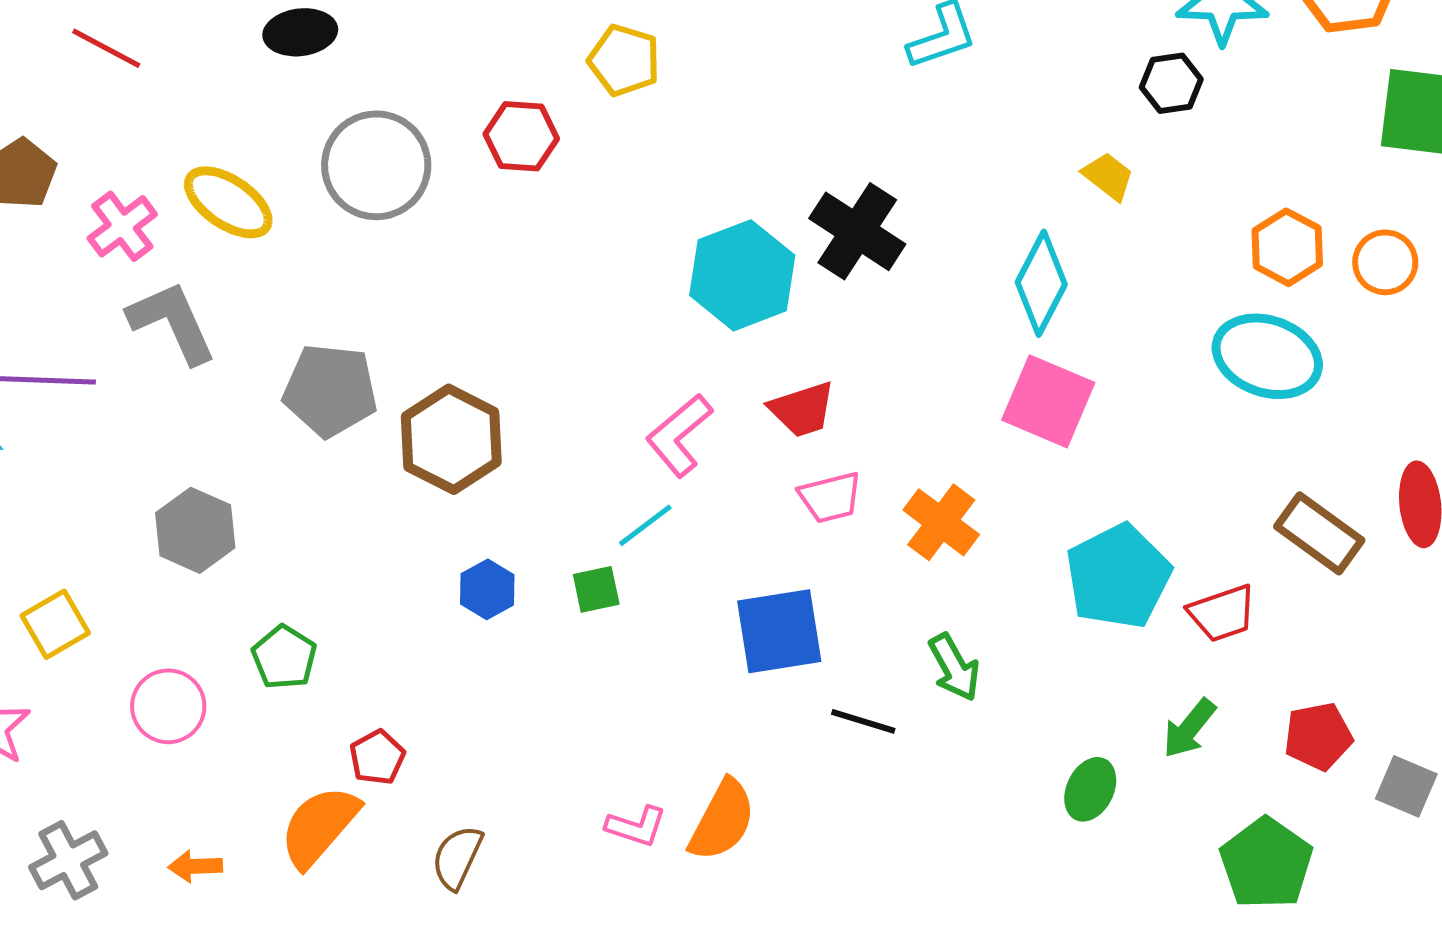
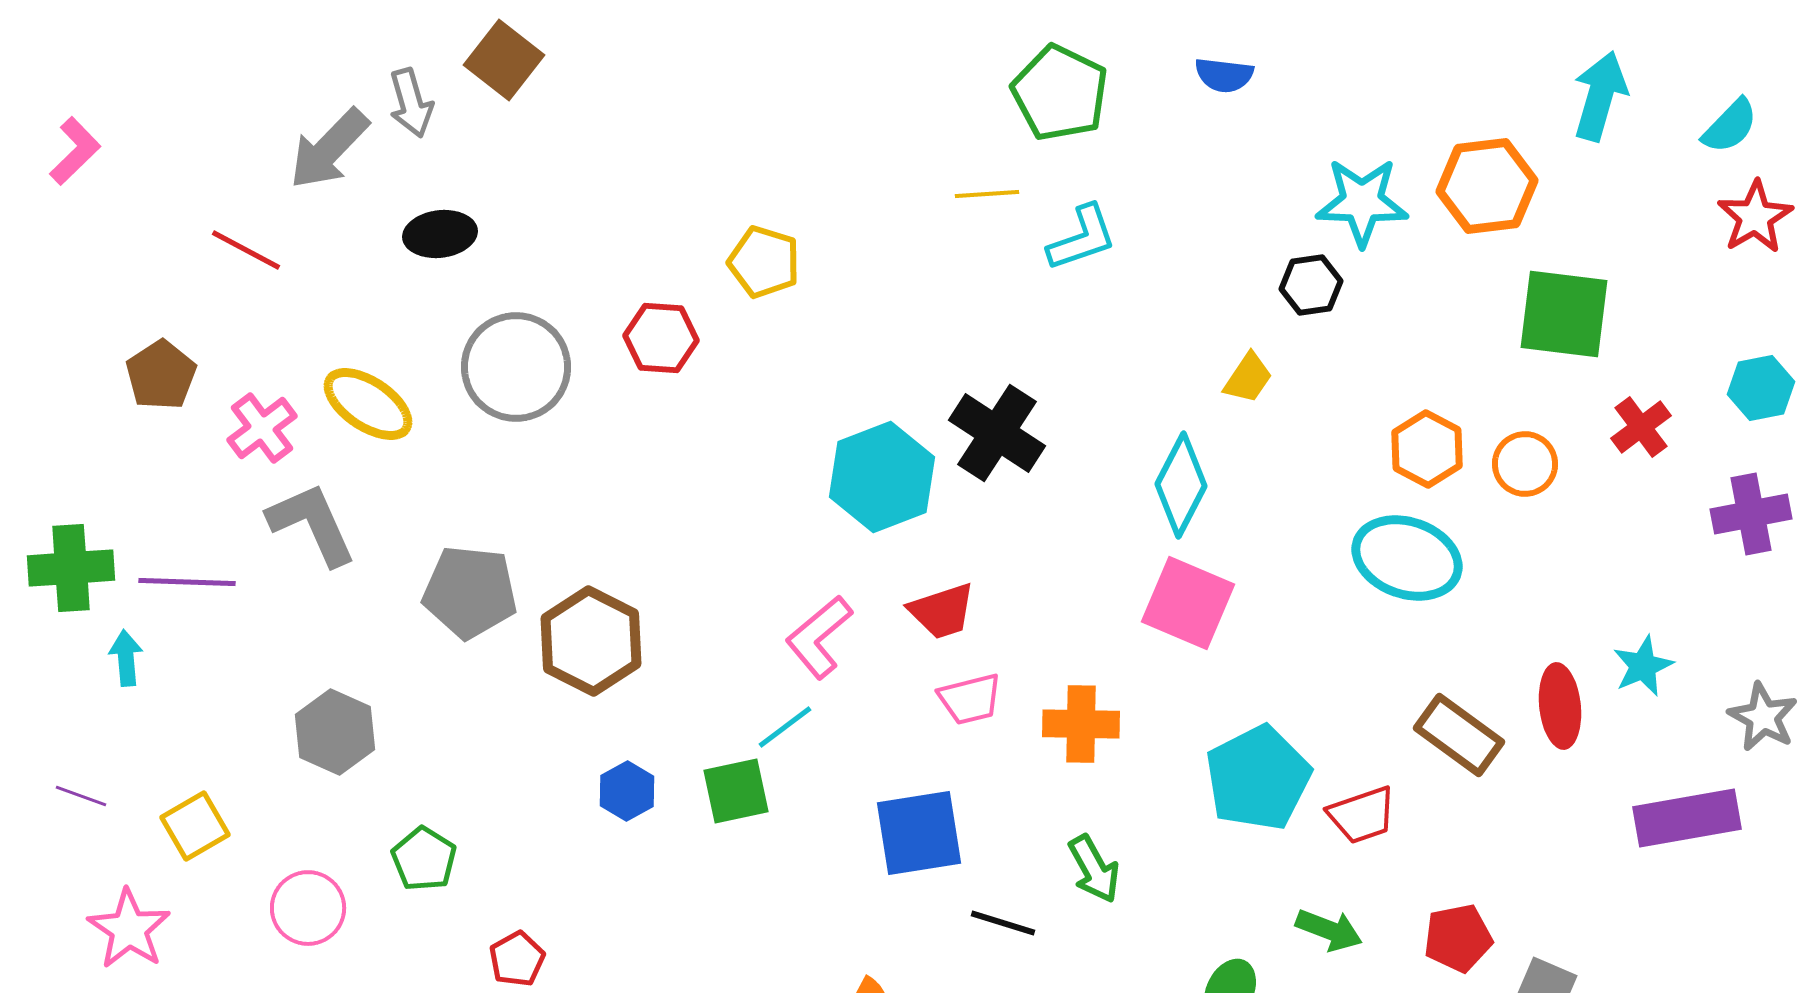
yellow trapezoid: (1108, 176) -> (1248, 378), turned 86
orange cross: (941, 522) -> (1081, 724), turned -36
green square: (596, 589) -> (736, 791), size x1.4
green arrow: (1189, 728) -> (1329, 930), turned -108

